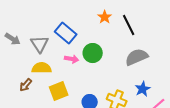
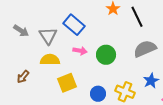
green circle: (93, 53) -> (106, 55), moved
brown arrow: (26, 85) -> (23, 77), moved

